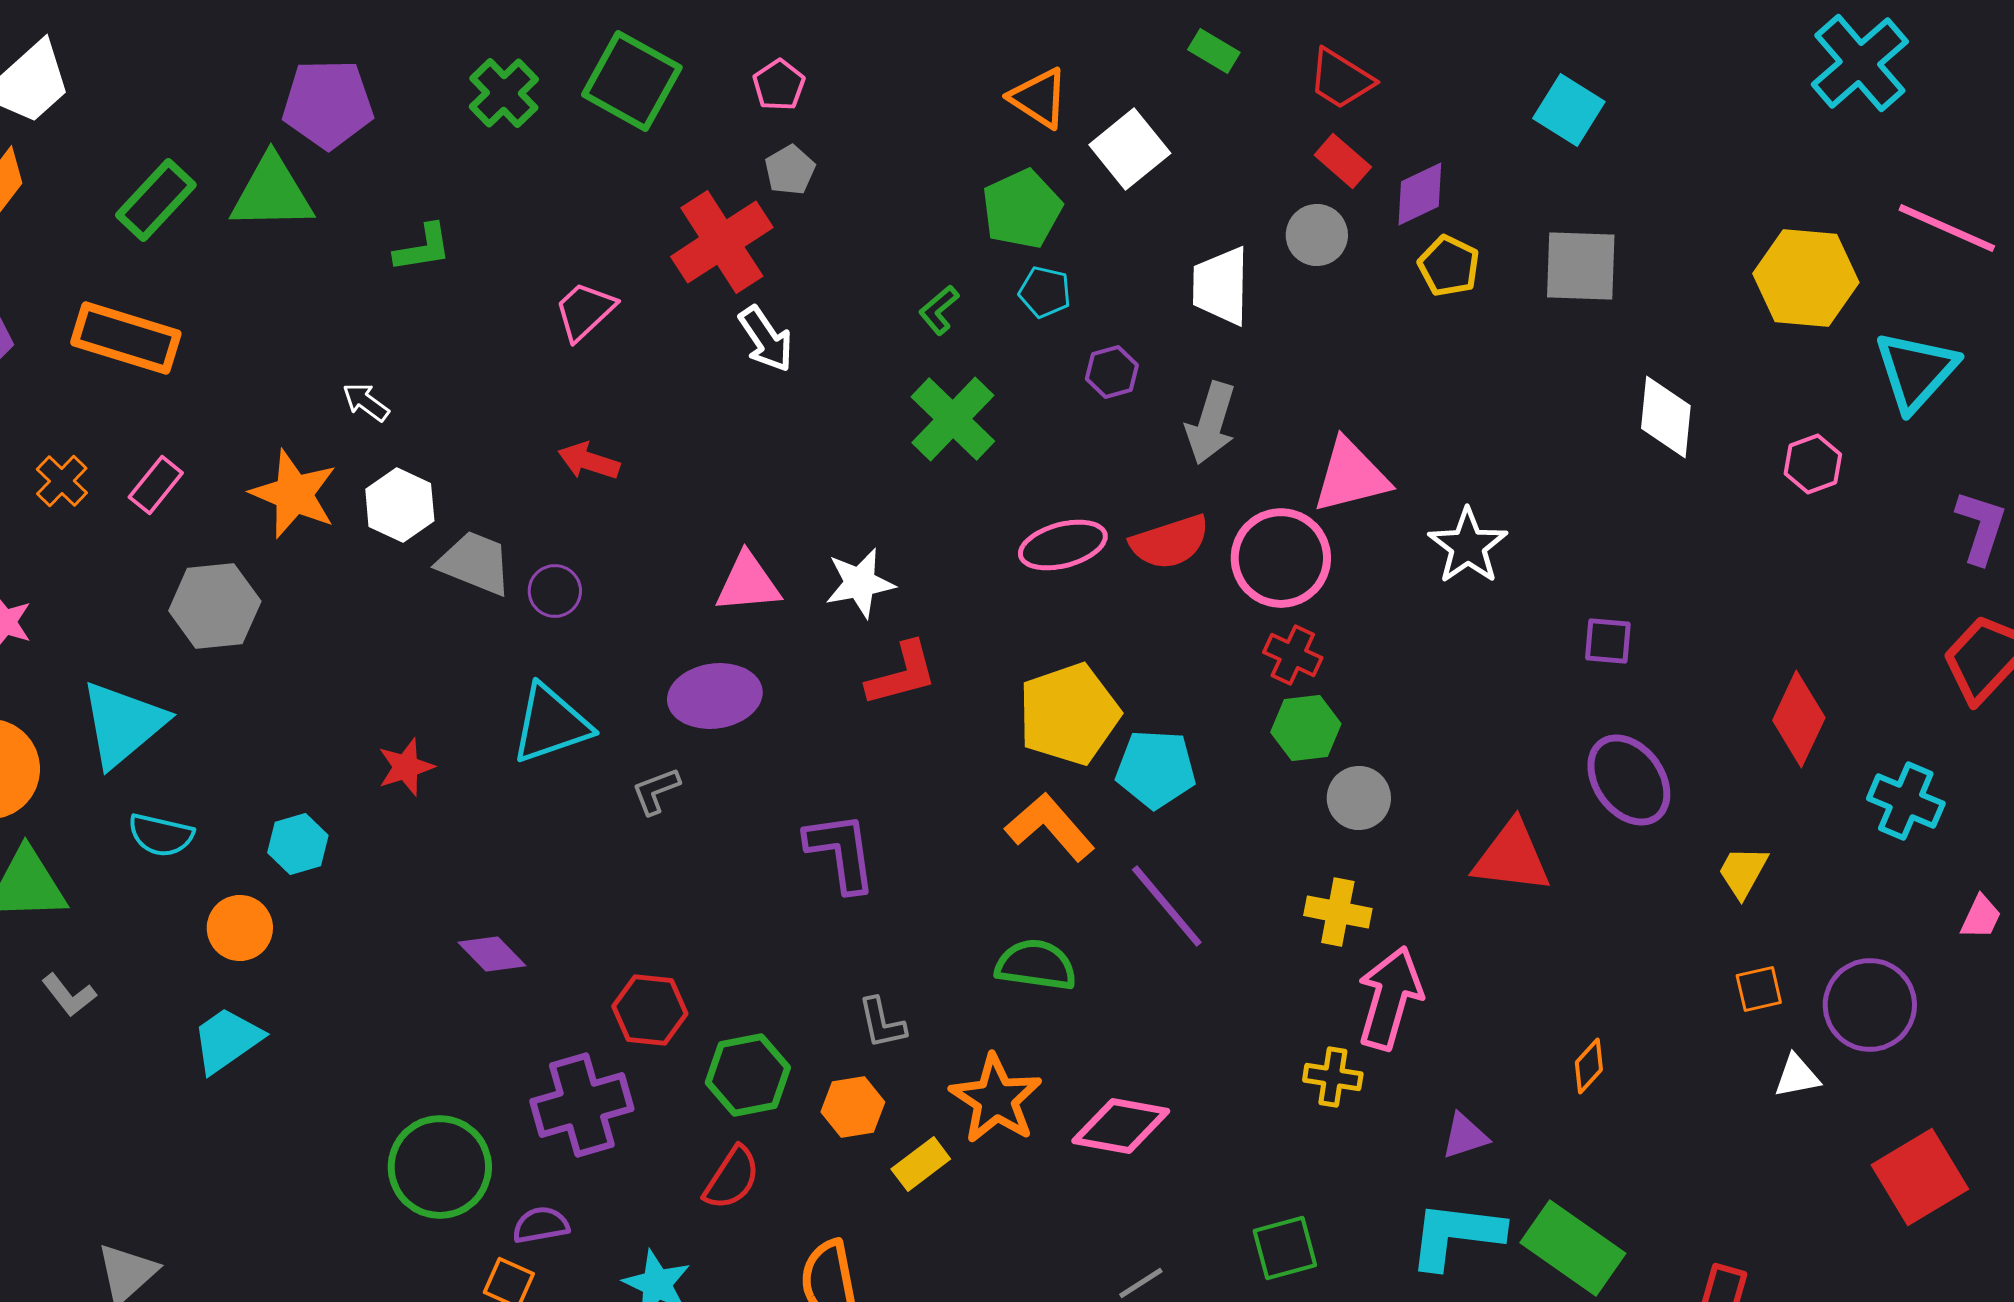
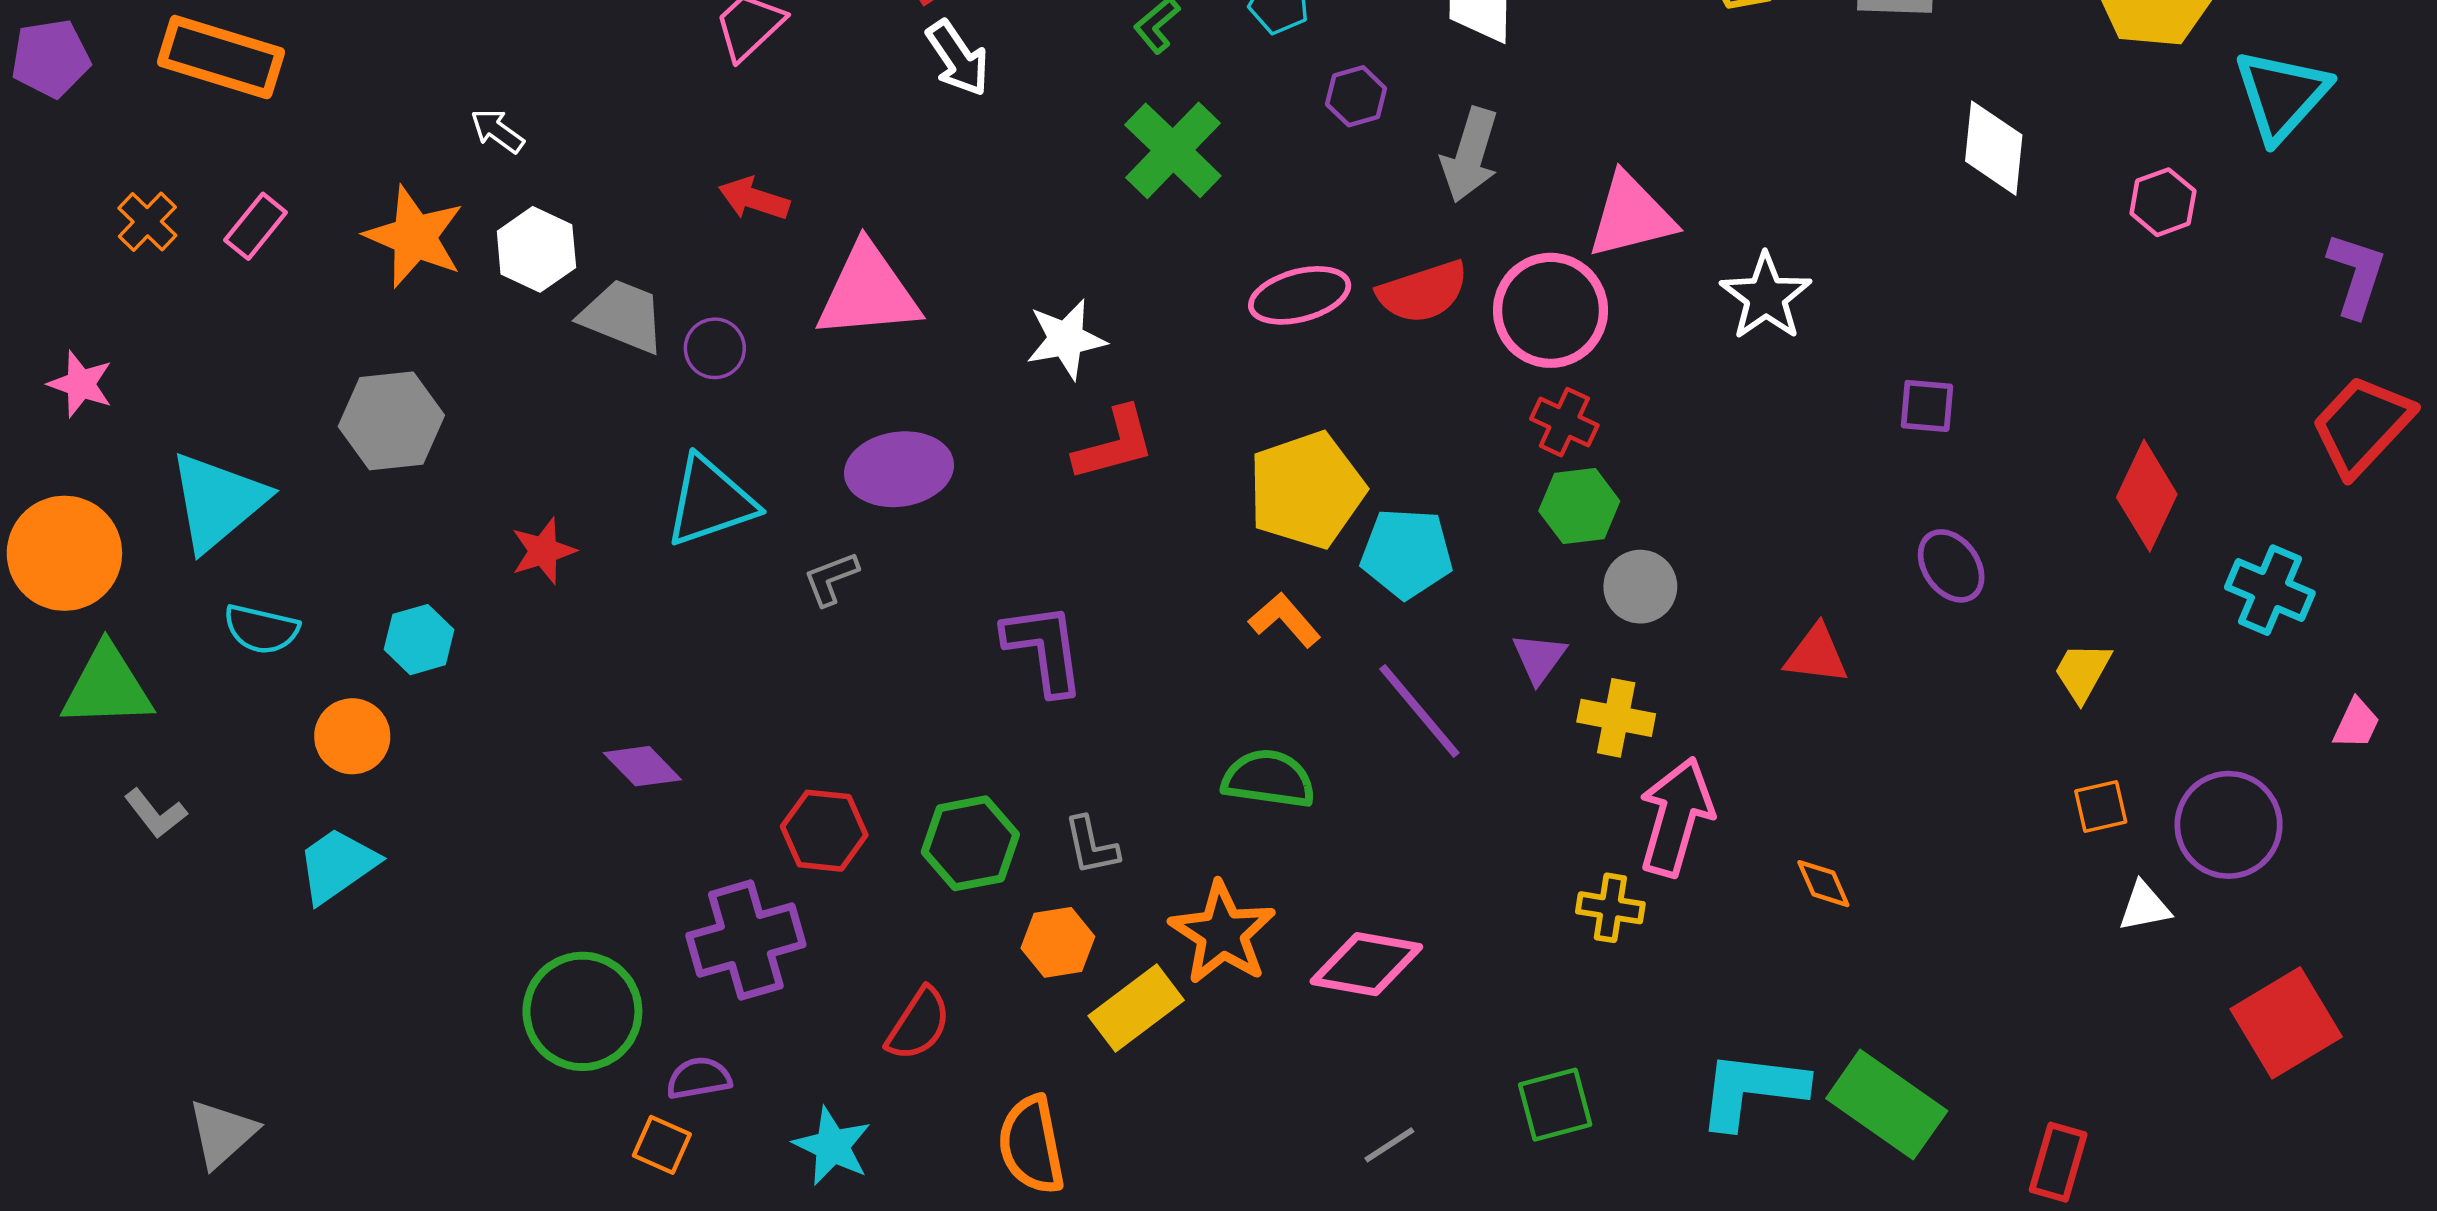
pink triangle: (748, 583) -> (868, 292), moved, size x1.4
gray hexagon: (215, 606) -> (391, 421), moved
purple ellipse: (1629, 780) -> (1951, 566), size x0.7
orange L-shape: (1050, 827) -> (1285, 620), size x0.7
red triangle: (1512, 857) -> (1816, 655), size x0.7
orange diamond: (1589, 1066) -> (1823, 884), moved, turned -66
green hexagon: (748, 1075) -> (970, 843), moved
purple triangle: (1465, 1136) -> (1539, 658), moved, turned -36
yellow rectangle: (921, 1164) -> (1136, 1008), size x1.4

